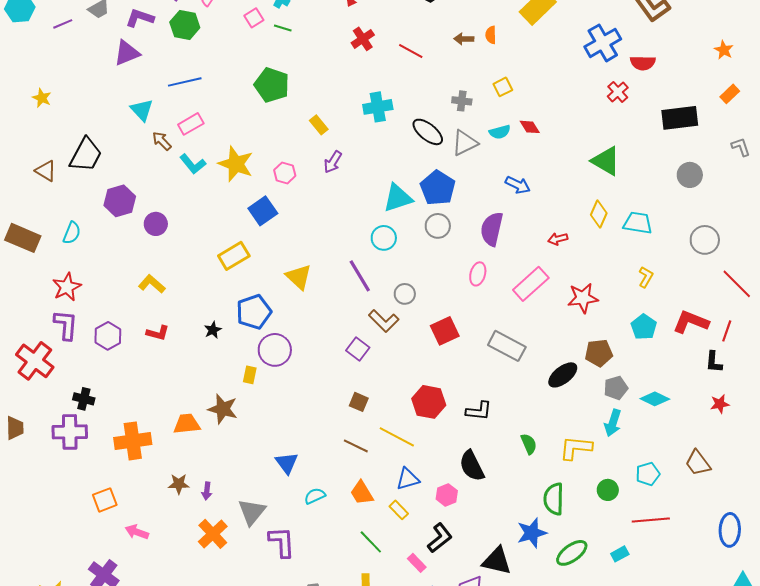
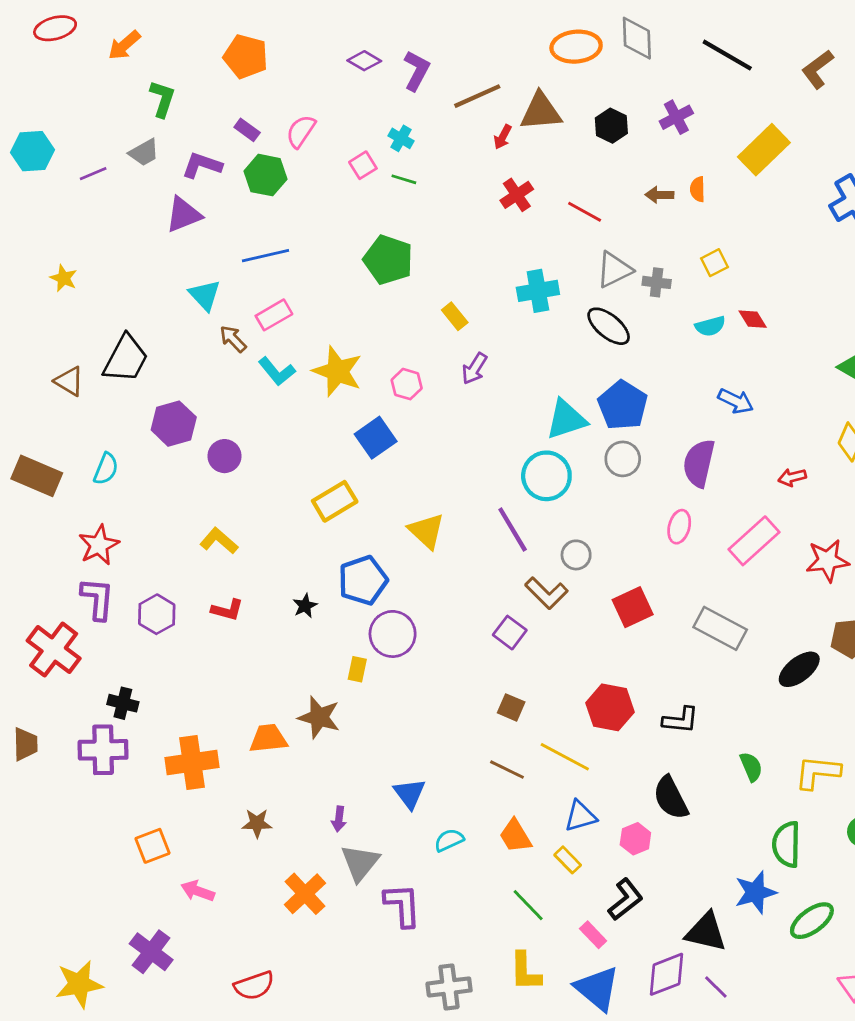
gray triangle: (465, 143) -> (614, 270), moved
cyan circle: (384, 238) -> (546, 476), size x1.4
purple arrow: (207, 491) -> (339, 819), moved

